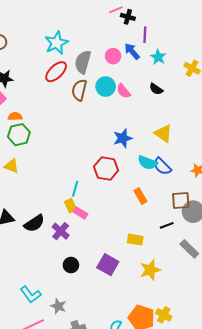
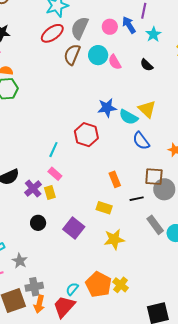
cyan semicircle: (148, 163) -> (128, 117), moved
orange rectangle: (140, 196) -> (115, 179), moved
yellow rectangle: (71, 206) -> (50, 192), moved

